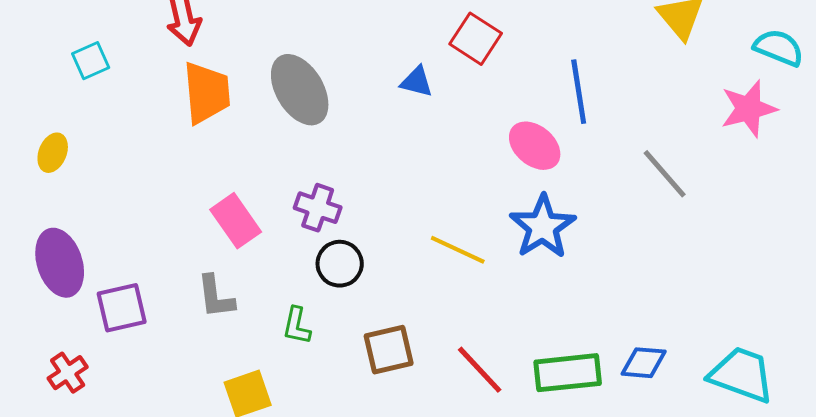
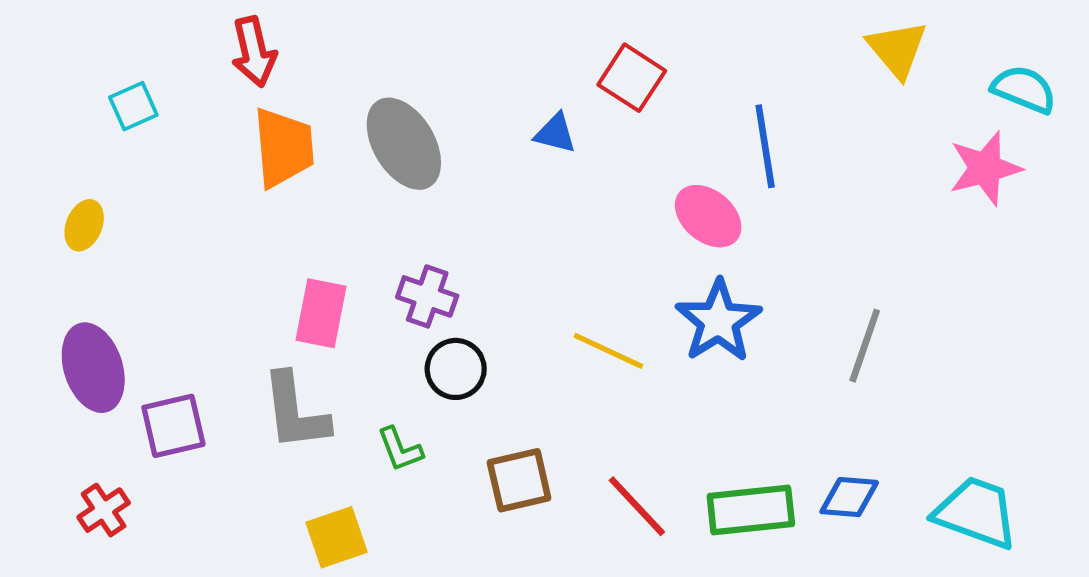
gray line: (665, 174) -> (865, 346), moved, turned 60
pink rectangle: (236, 221) -> (321, 313), turned 46
gray L-shape: (216, 297) -> (295, 412), size x1.4
green L-shape: (297, 326) -> (400, 449), turned -33

